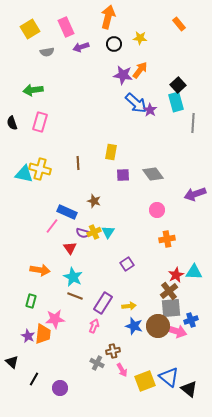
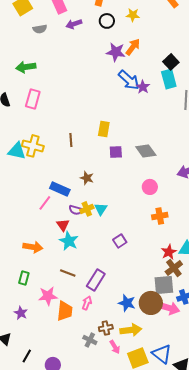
cyan star: (73, 277) -> (69, 241), moved
brown cross: (169, 291) -> (174, 268), moved
yellow arrow: (129, 306) -> (131, 330), moved, size x1.5
orange trapezoid: (43, 334) -> (65, 311), moved

